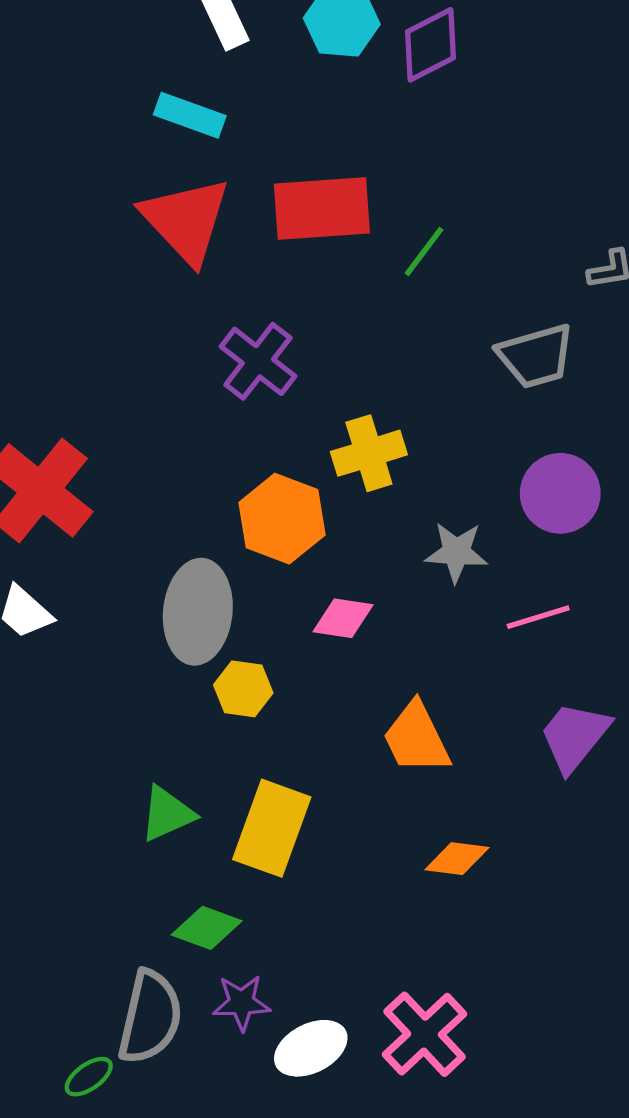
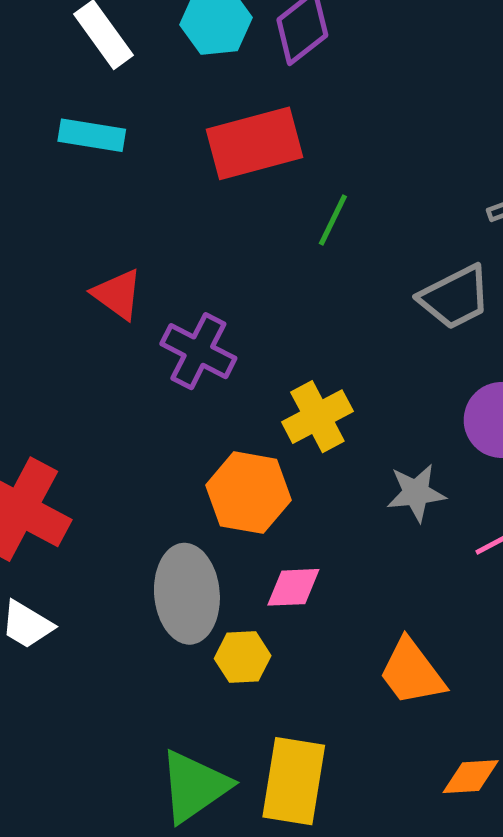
red rectangle: (322, 209) -> (255, 143), moved
red triangle: (186, 220) -> (117, 294), moved, size x0.6
pink diamond: (343, 618) -> (293, 587), moved
green triangle: (167, 814) -> (194, 786), size x1.4

